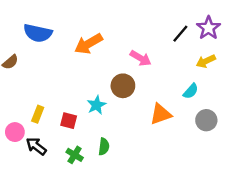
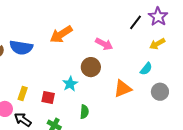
blue semicircle: (38, 33) -> (21, 47), moved
green semicircle: (104, 147) -> (84, 112), moved

